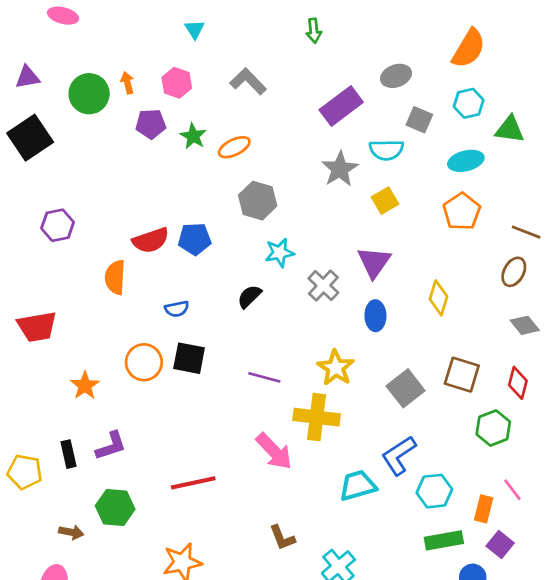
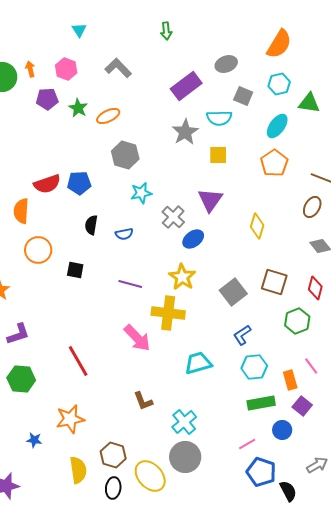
cyan ellipse: (466, 161) -> (277, 126), turned -40
yellow square: (385, 201) -> (218, 155), turned 30
black semicircle: (249, 296) -> (91, 225), moved, turned -36
blue semicircle: (177, 309) -> (124, 234), moved
blue ellipse: (375, 316) -> (193, 239), moved, turned 55
black square: (189, 358) -> (75, 270), size x0.7
orange circle: (144, 362) -> (38, 250), moved
blue L-shape: (399, 455) -> (242, 335), moved, size x0.7
red line: (193, 483) -> (78, 361), turned 72
orange rectangle: (484, 509) -> (290, 380), turned -30

